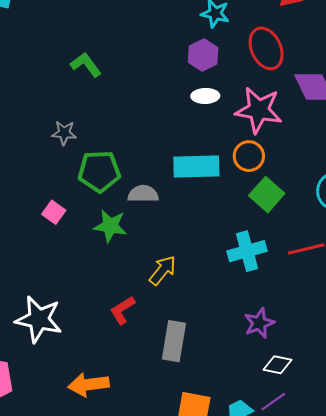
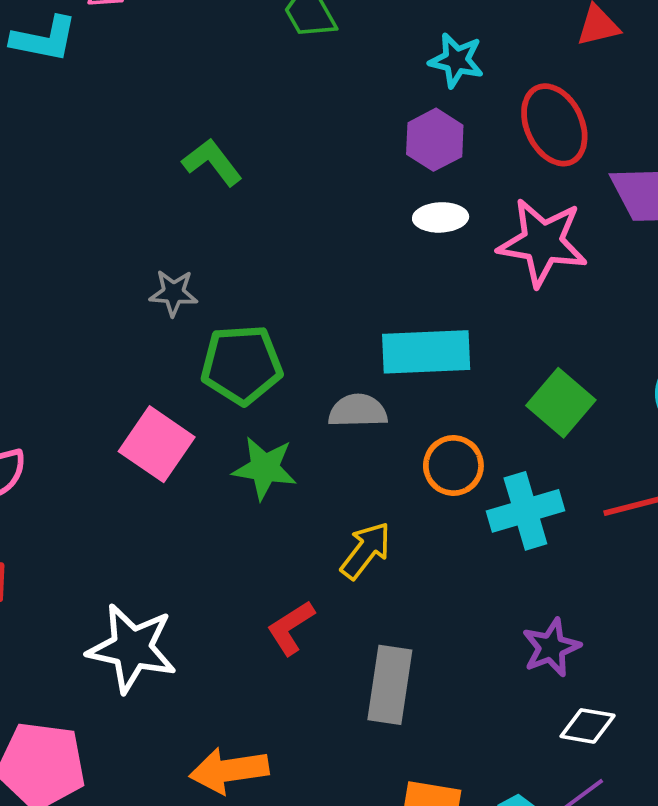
orange circle: (249, 156) -> (453, 466), moved
gray semicircle: (143, 194) -> (358, 411), moved
pink square: (54, 212) -> (157, 444), size x1.6

